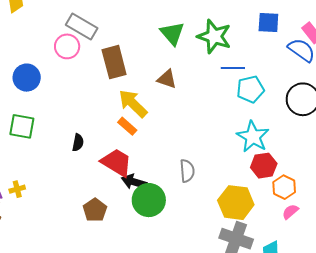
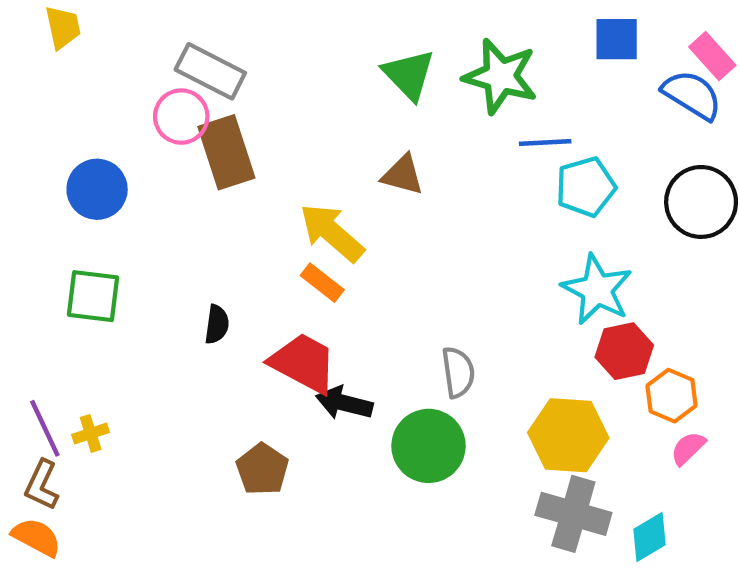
brown rectangle: (114, 62) -> (226, 152), moved
green circle: (149, 200) -> (428, 446), moved

